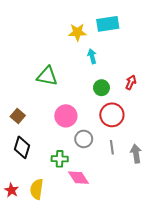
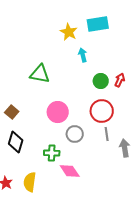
yellow star: (77, 32) -> (69, 32), turned 30
green circle: (101, 88) -> (101, 81), moved
gray line: (112, 147) -> (107, 134), moved

